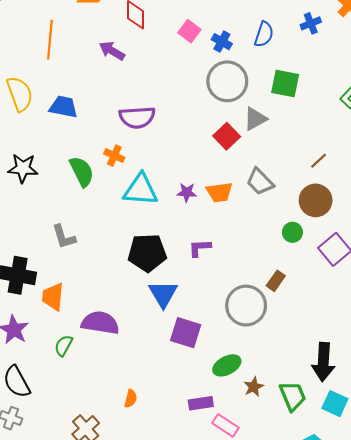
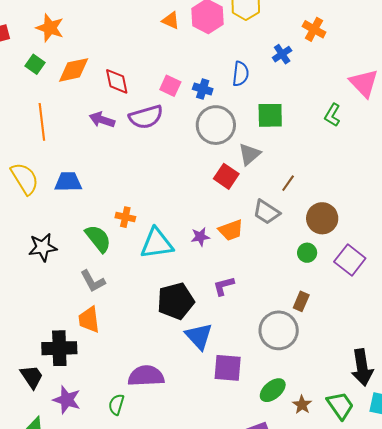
purple semicircle: (137, 117) -> (146, 117), moved
brown line: (319, 161) -> (288, 183), moved
gray L-shape: (64, 237) -> (93, 281), moved
orange trapezoid: (53, 297) -> (89, 320), moved

